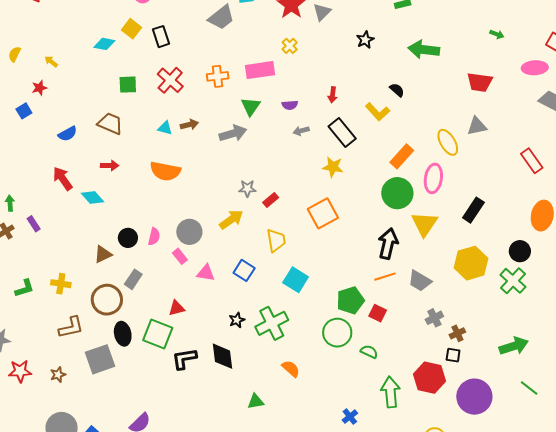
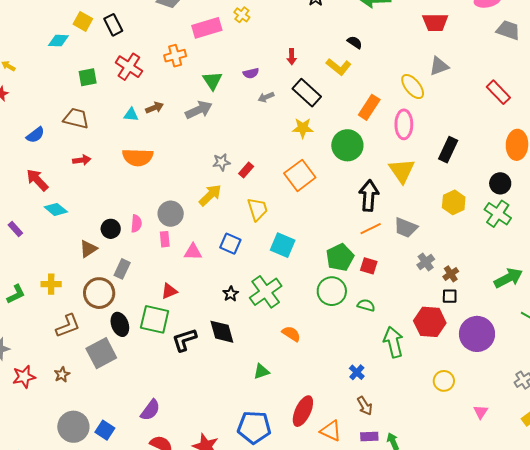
pink rectangle: (260, 70) -> (207, 28), moved
green circle: (397, 193) -> (347, 145), moved
cyan diamond: (92, 197) -> (56, 209), moved
pink rectangle: (180, 256) -> (165, 239), turned 42
yellow hexagon: (471, 263) -> (454, 202), size x0.7

